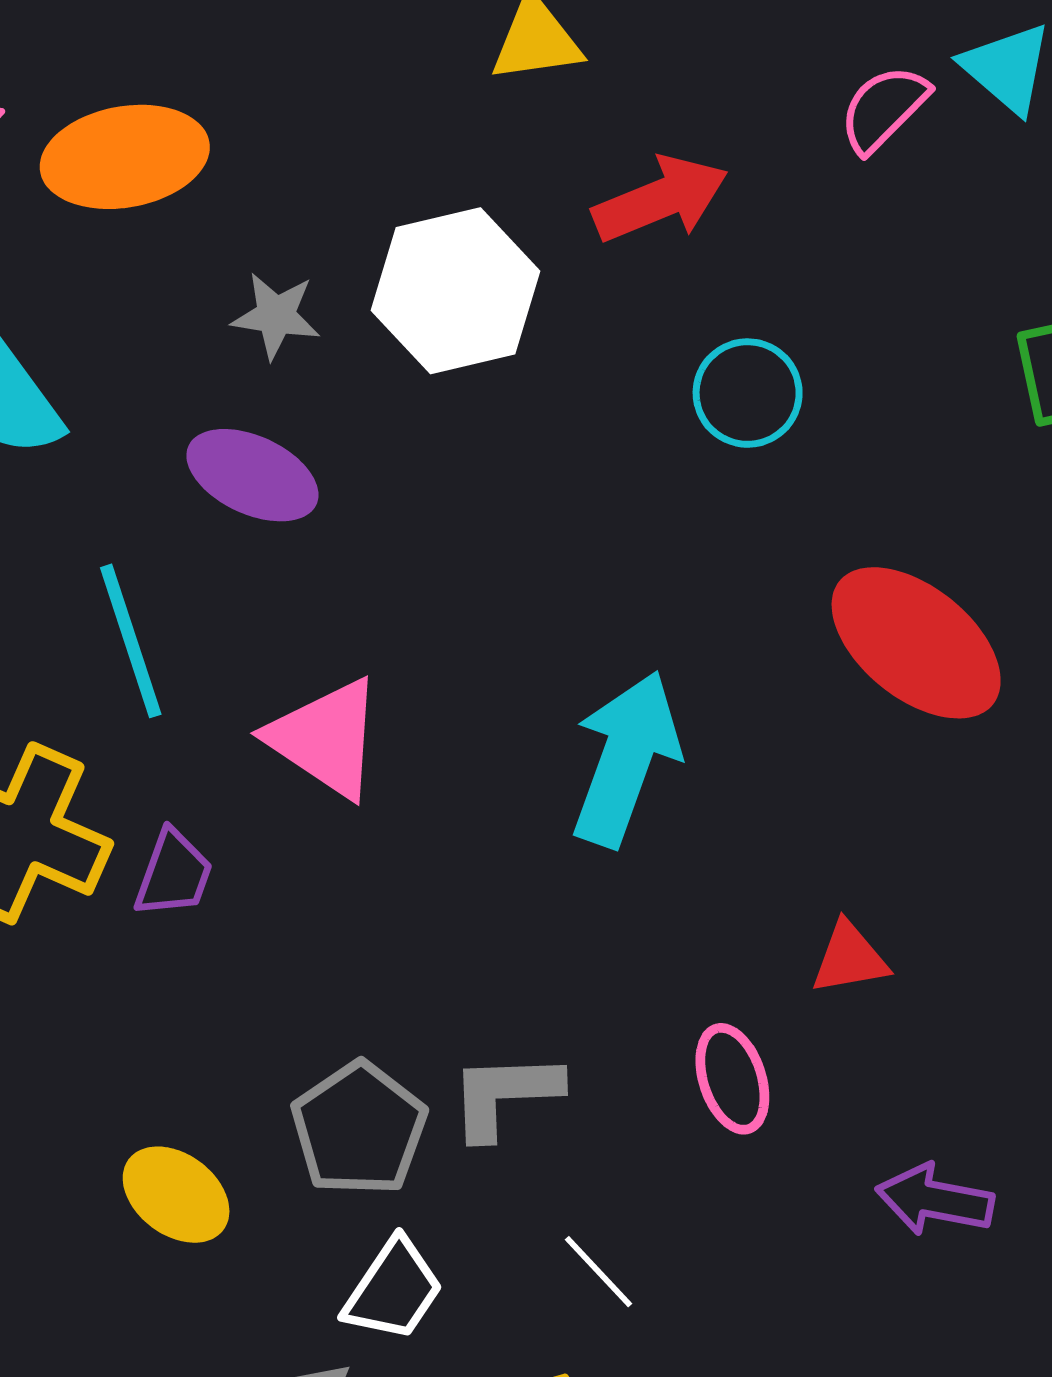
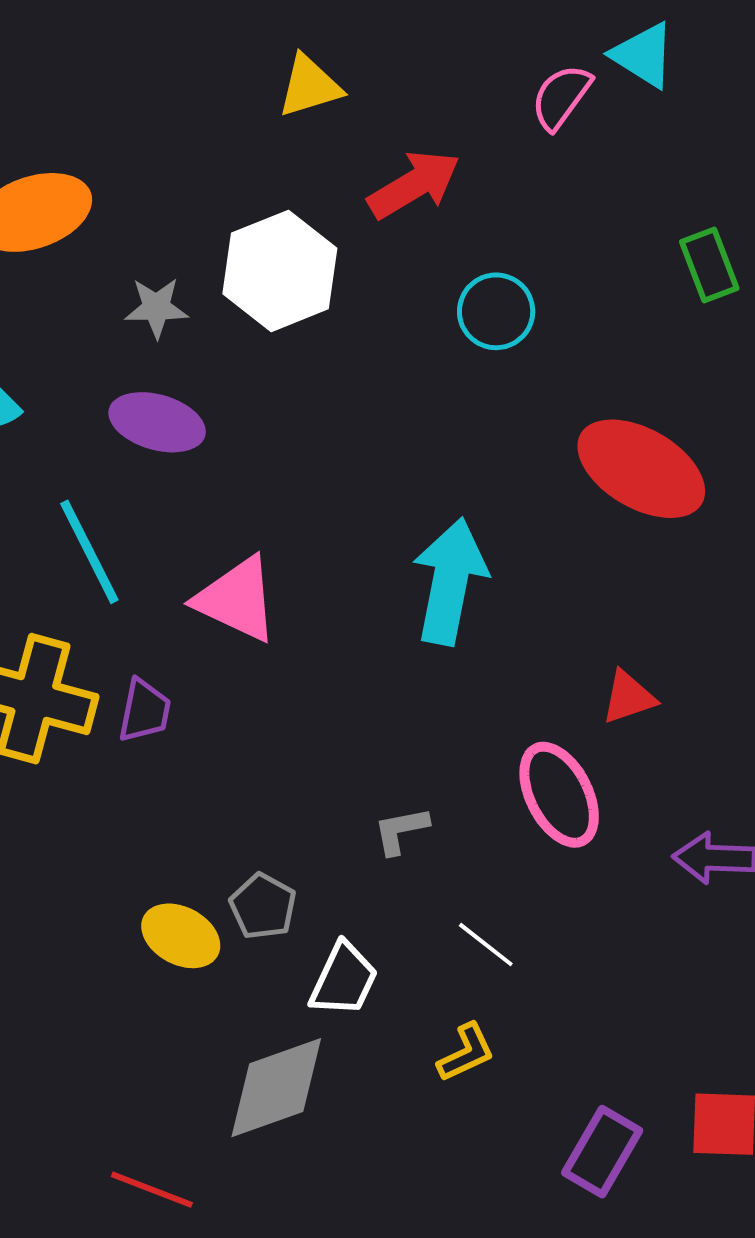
pink ellipse: (732, 1079) -> (559, 795), size x1.4
gray L-shape: (505, 1095) -> (401, 830), size x0.7
gray pentagon: (359, 1129) -> (263, 906), moved, size x0.7

